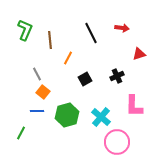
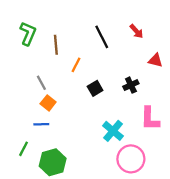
red arrow: (122, 28) -> (136, 31), turned 40
red triangle: (139, 54) -> (156, 60), turned 32
green hexagon: (67, 115) -> (53, 162), moved

